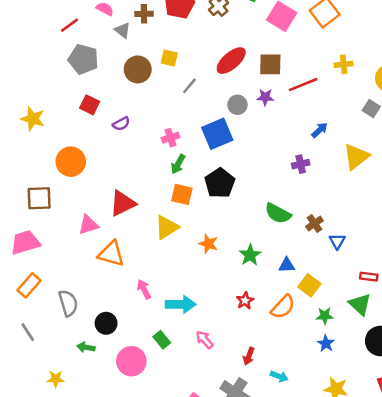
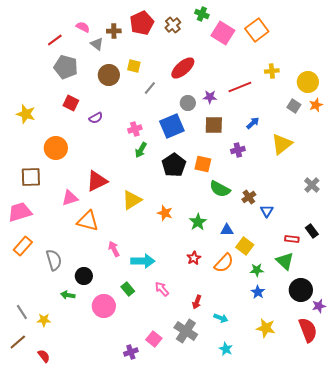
brown square: (270, 64) -> (214, 125), moved
orange square: (182, 194) -> (203, 164), moved
gray line: (28, 332) -> (22, 312), moved

